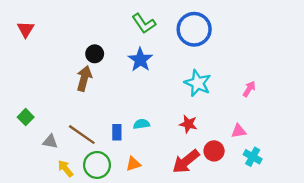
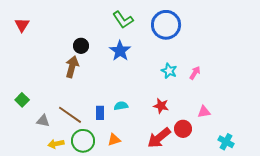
cyan star: (198, 83) -> (169, 71), size x0.7
pink arrow: (249, 89) -> (195, 73), moved
cyan cross: (253, 157) -> (226, 142), moved
yellow arrow: (65, 168) -> (56, 144), turned -63

